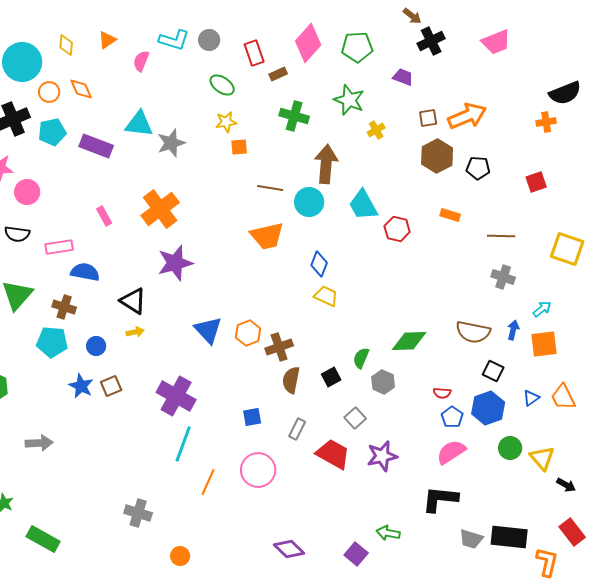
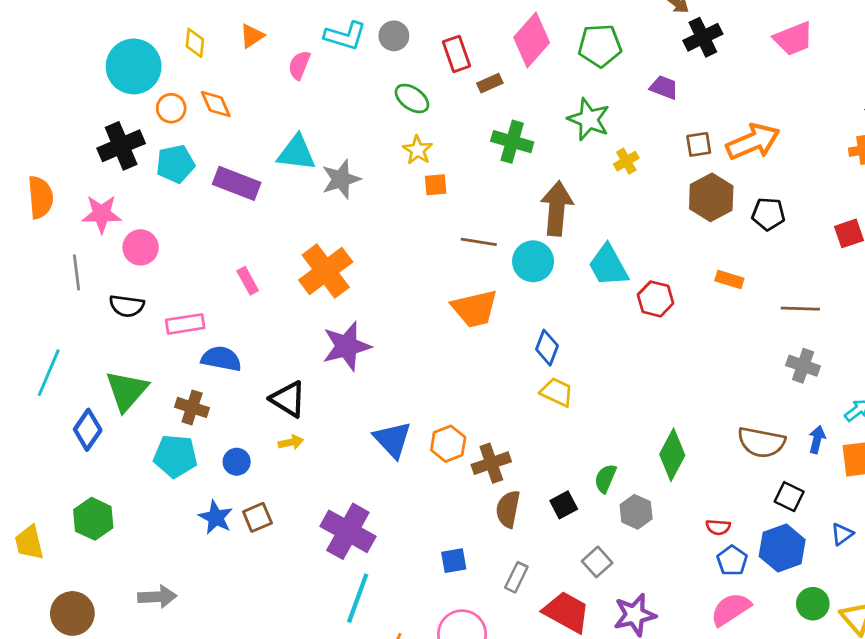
yellow star: (226, 122) -> (418, 150), turned -30
green diamond: (409, 341) -> (672, 455), turned -60

